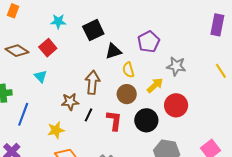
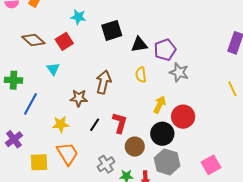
black triangle: (113, 51) -> (139, 45), moved
gray star: (176, 66) -> (179, 72), moved
yellow arrow: (155, 85) -> (160, 105), moved, turned -30
brown circle: (127, 94) -> (135, 147), moved
black line: (89, 115) -> (95, 125), moved
black circle: (146, 120) -> (162, 134), moved

